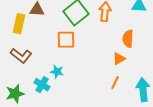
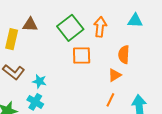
orange square: (66, 40) -> (82, 56), moved
cyan star: (57, 72) -> (39, 81), moved

